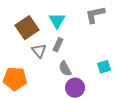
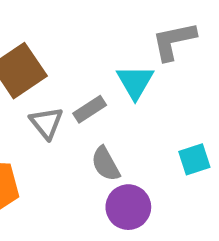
cyan triangle: (57, 21) -> (135, 82), moved
gray rectangle: (58, 45) -> (90, 109), turned 32

